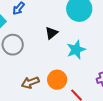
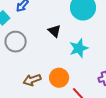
black triangle: (51, 33) -> (55, 31), turned -40

